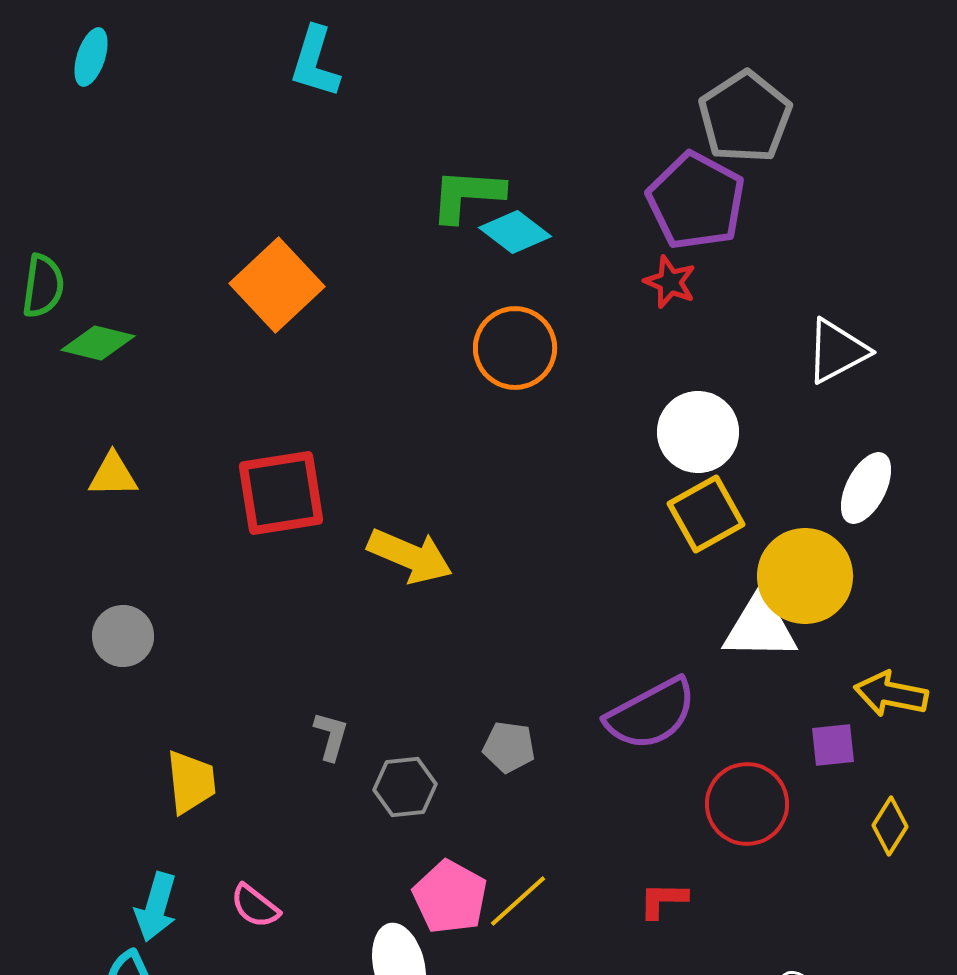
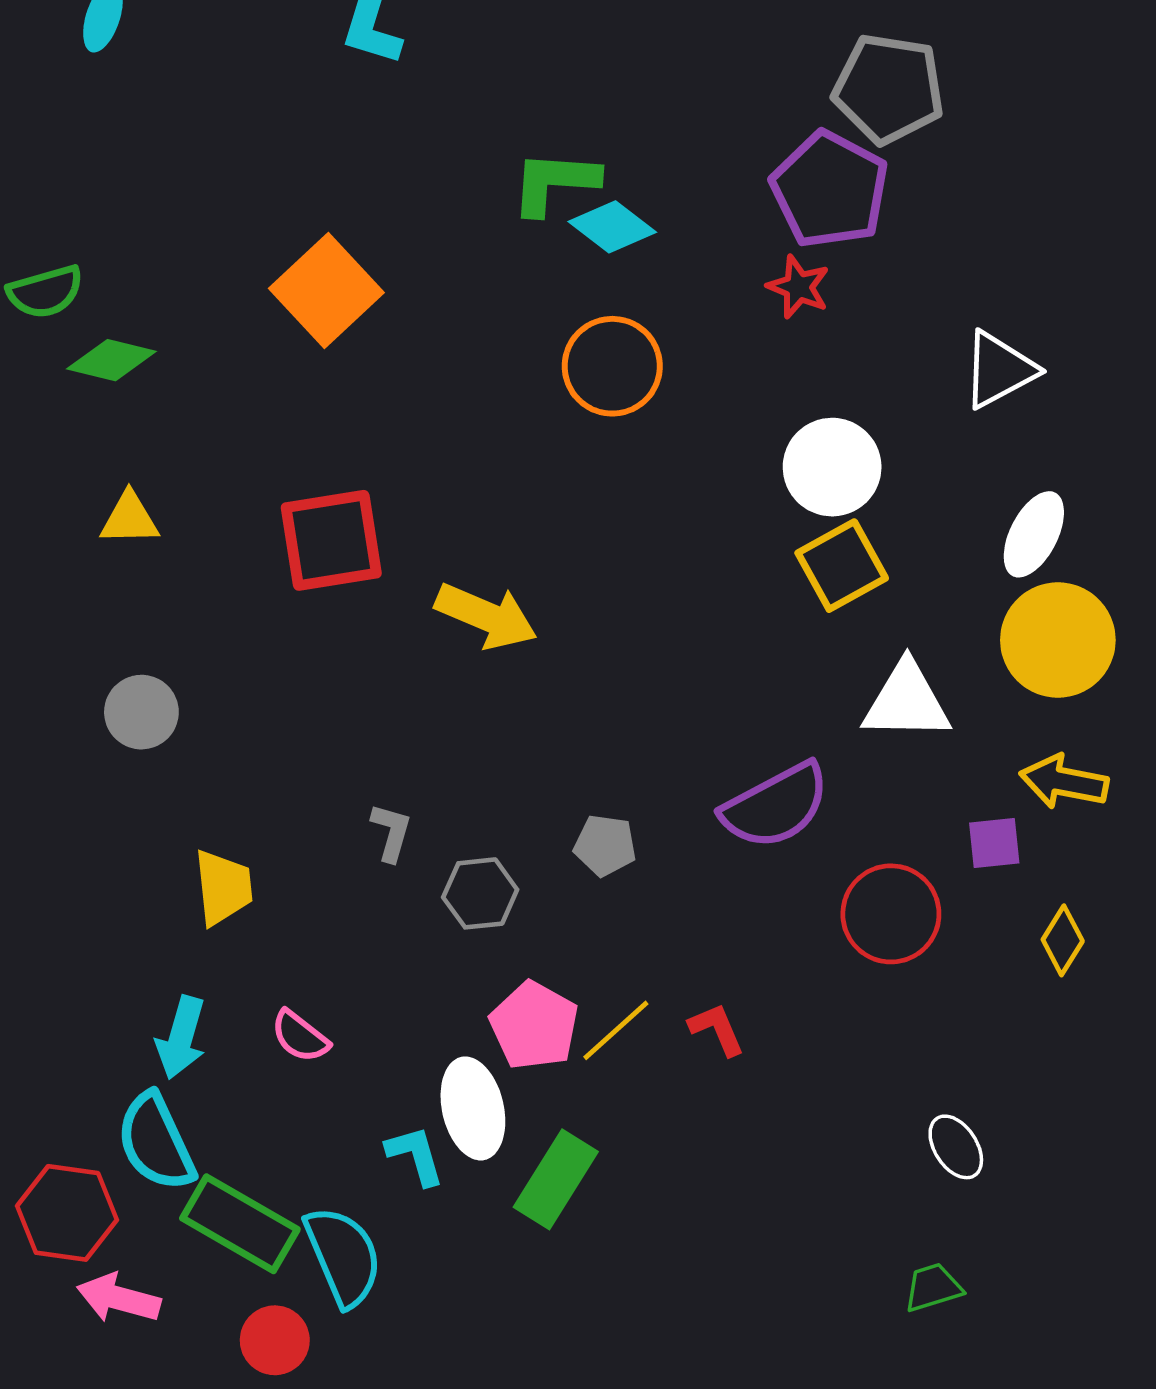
gray pentagon: (745, 117) -> (889, 89), turned -30
green semicircle: (43, 286) -> (45, 292), turned 66
yellow circle: (805, 576) -> (1058, 640), moved
red L-shape: (663, 900) -> (717, 1029), moved, turned 66

